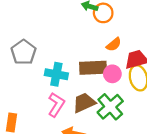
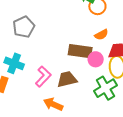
cyan cross: (56, 74) -> (14, 63), moved
green cross: (110, 107) -> (105, 88), moved

